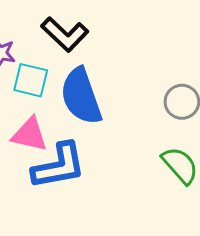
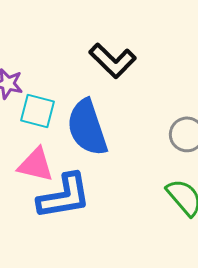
black L-shape: (65, 34) -> (113, 61), moved

